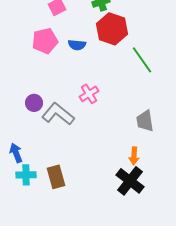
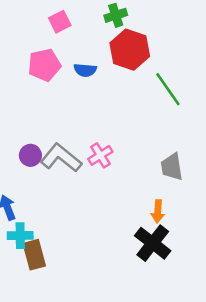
pink cross: (89, 94) -> (100, 155), moved
purple circle: (34, 103) -> (30, 155), moved
brown rectangle: (56, 177) -> (34, 255), moved

